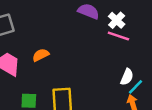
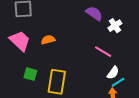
pink line: (118, 36) -> (103, 52), moved

